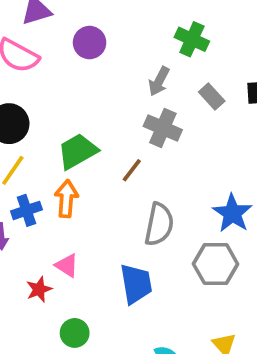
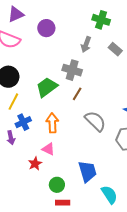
gray cross: (163, 128) -> (72, 70), moved
orange arrow: (66, 199) -> (52, 123), moved
gray semicircle: (159, 224) -> (95, 121), turned -50
blue trapezoid: (136, 284) -> (87, 171), moved

